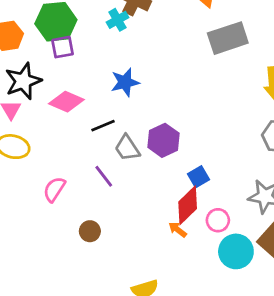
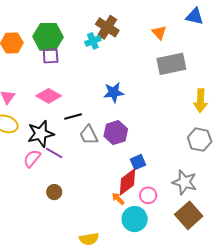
black star: (23, 81) -> (41, 134), moved
blue star: (125, 82) -> (114, 92), moved
purple line: (104, 176) -> (54, 153), moved, turned -30
cyan circle: (236, 251) -> (135, 219), moved

